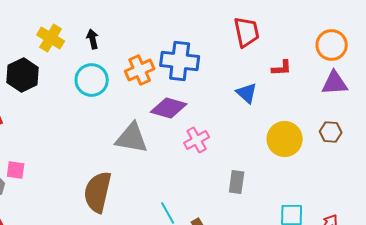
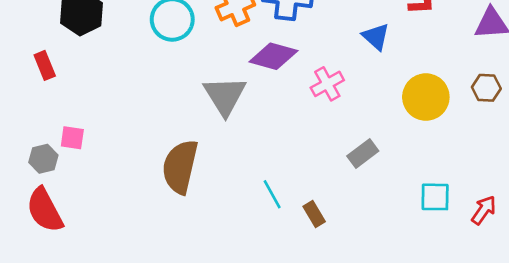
gray triangle: (132, 138) -> (225, 96), turned 48
pink cross: (197, 140) -> (327, 84), moved
gray rectangle: (237, 182) -> (363, 154), turned 45

